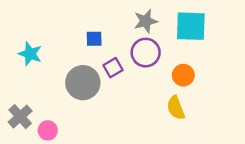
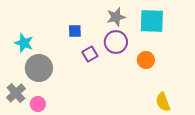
gray circle: (83, 83) -> (39, 68), moved
yellow semicircle: (176, 108) -> (163, 102), moved

